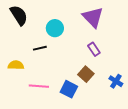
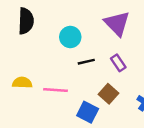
black semicircle: (19, 15) -> (26, 21), turned 35
black line: (40, 48) -> (86, 62), moved
pink line: (39, 86) -> (55, 90), moved

